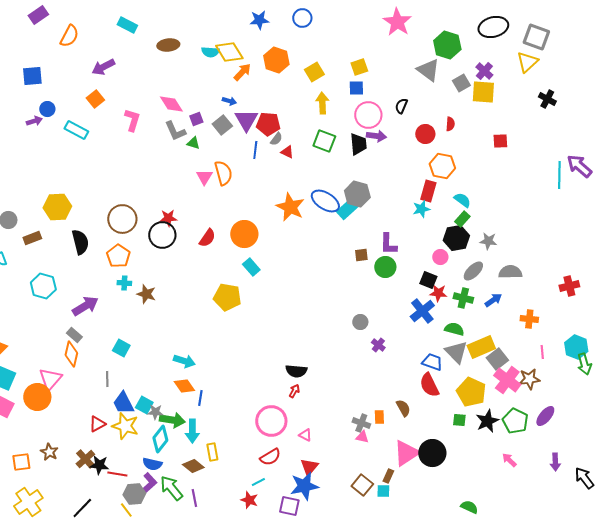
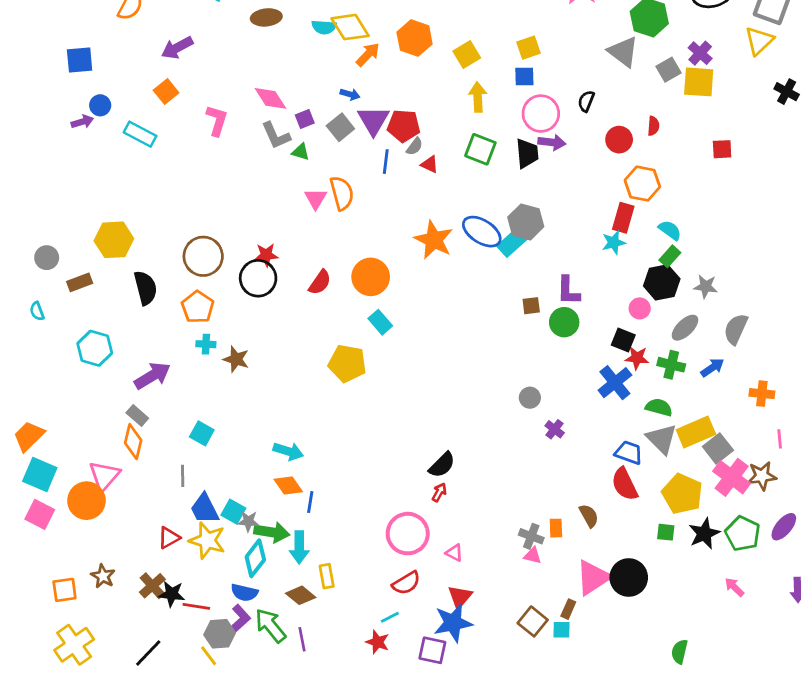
gray semicircle: (510, 272) -> (736, 329), turned -65
black semicircle: (296, 371) -> (442, 465), turned -50
green semicircle: (469, 507) -> (679, 652), turned -102

